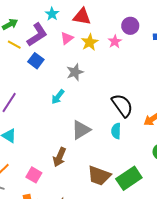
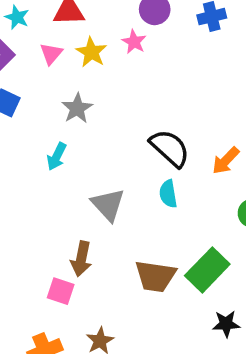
gray triangle: (81, 130) -> (108, 205), turned -30
pink square: (34, 175) -> (61, 291), moved

